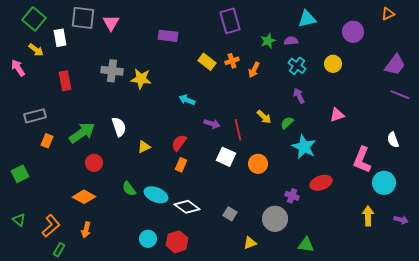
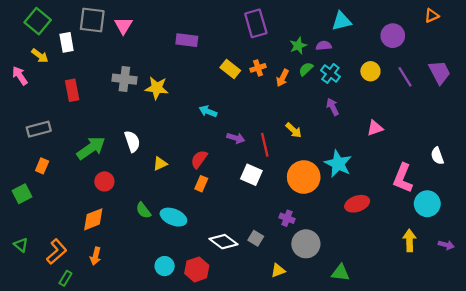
purple trapezoid: (395, 65) -> (439, 72), turned -65
purple line: (400, 95) -> (405, 77), moved, turned 36
green semicircle: (287, 123) -> (306, 69), moved
orange rectangle: (47, 141) -> (42, 166), moved
orange circle: (258, 164) -> (304, 177), moved, size x1.5
purple cross: (292, 196) -> (287, 218), moved
orange diamond: (84, 197) -> (93, 219), turned -50
white diamond: (187, 207) -> (224, 242), moved

